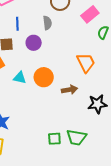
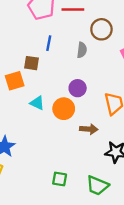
purple circle: (34, 43) -> (78, 88), moved
green trapezoid: (76, 137) -> (97, 186), moved

